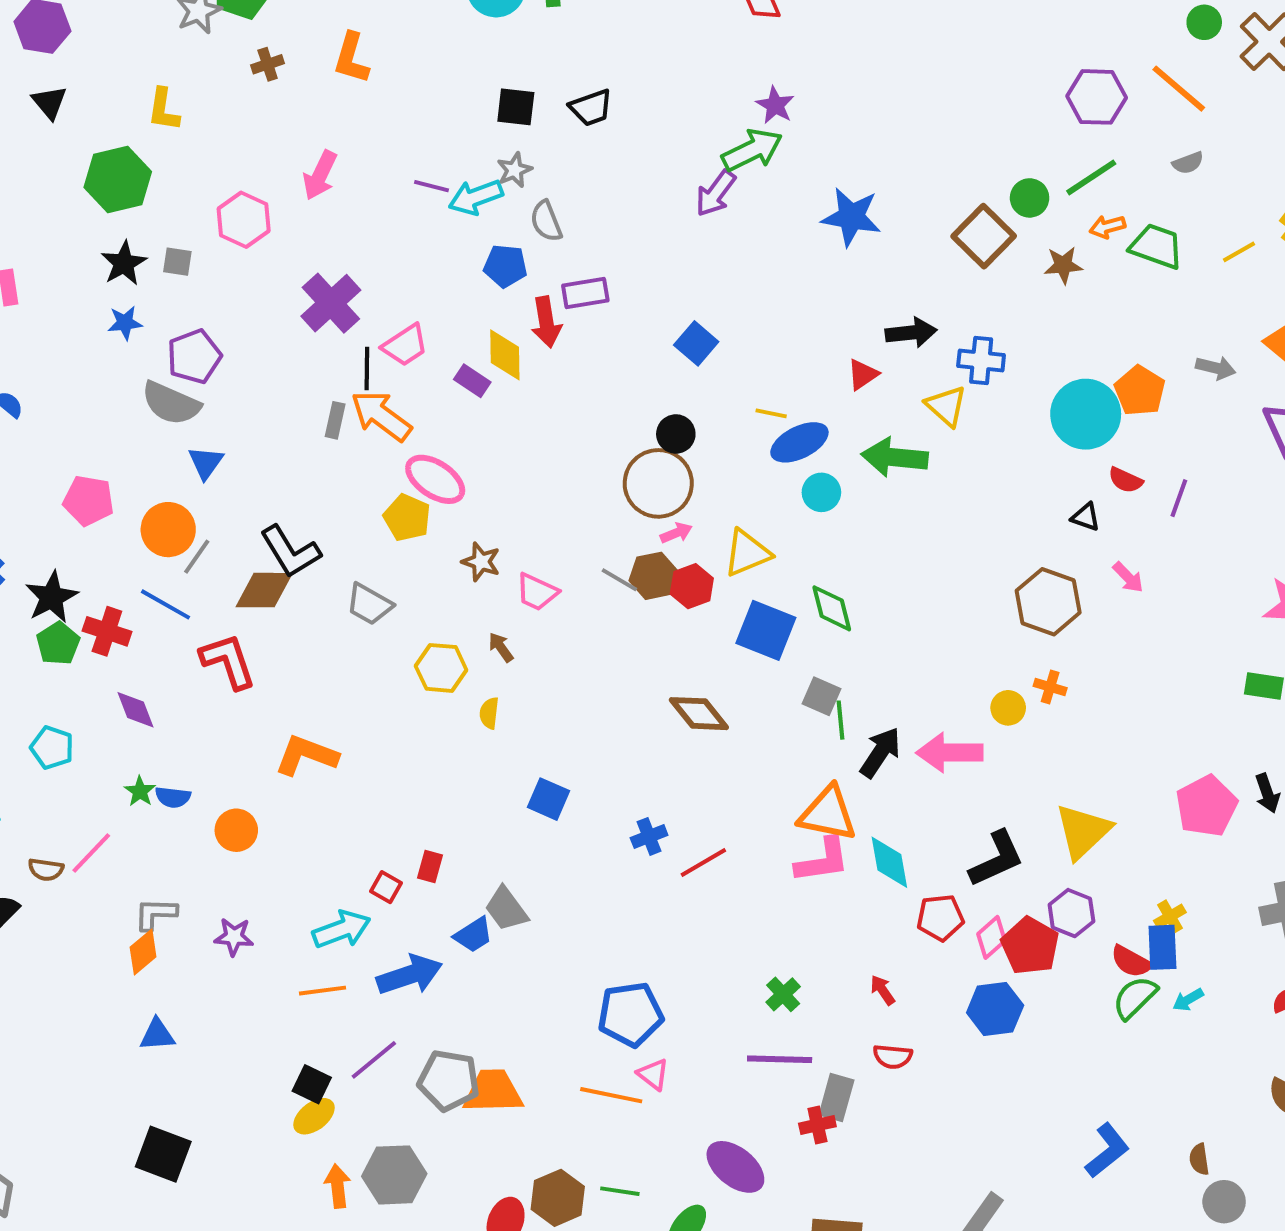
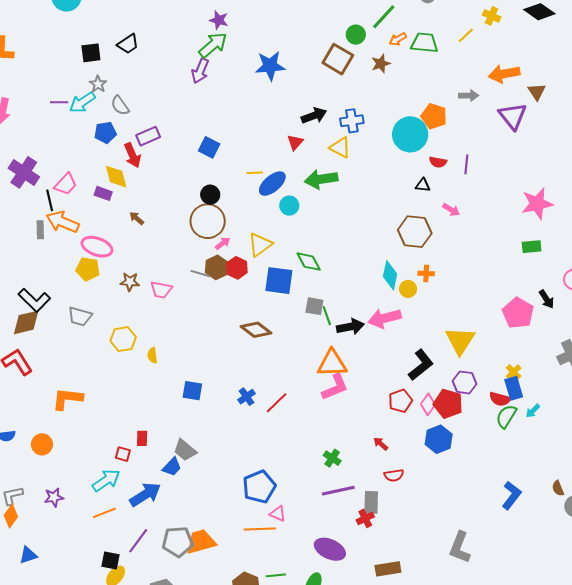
brown arrow: (501, 647) -> (137, 218), moved
black arrow: (880, 752) -> (350, 327), turned 60
cyan diamond: (889, 862) -> (390, 275), moved, turned 36

